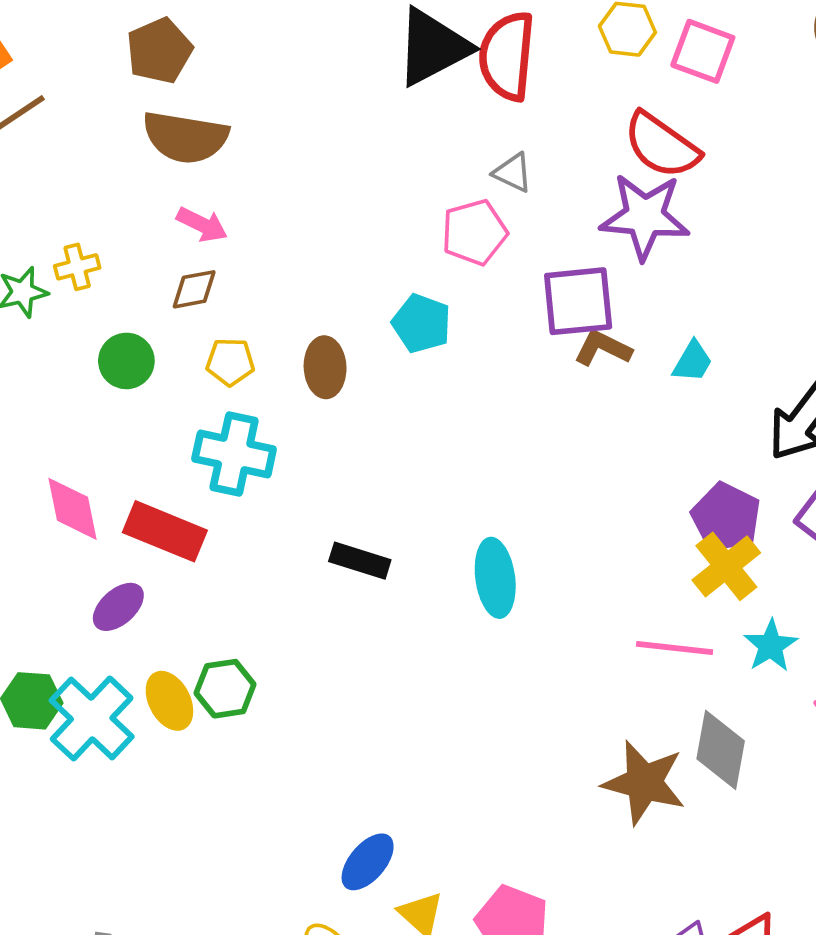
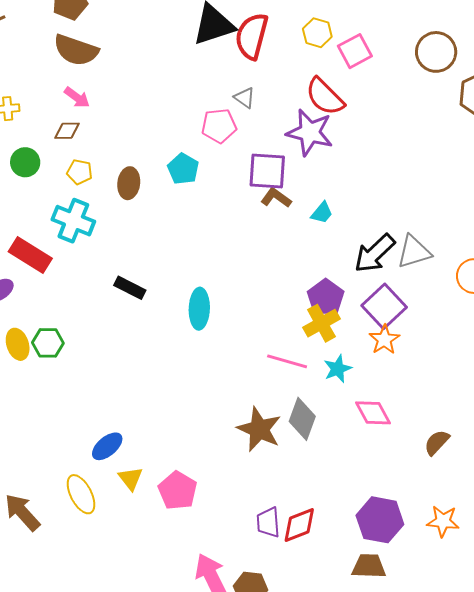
pink square: (703, 51) -> (355, 51), turned 32

